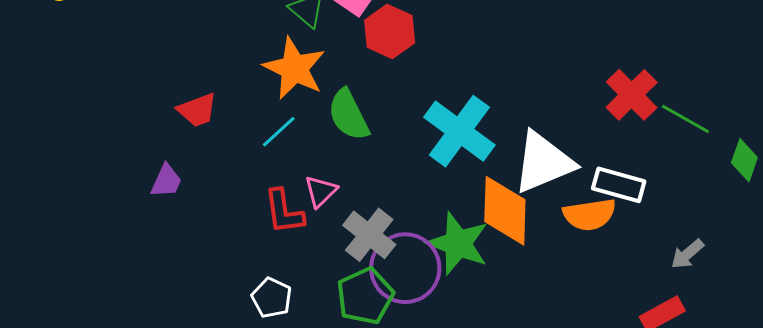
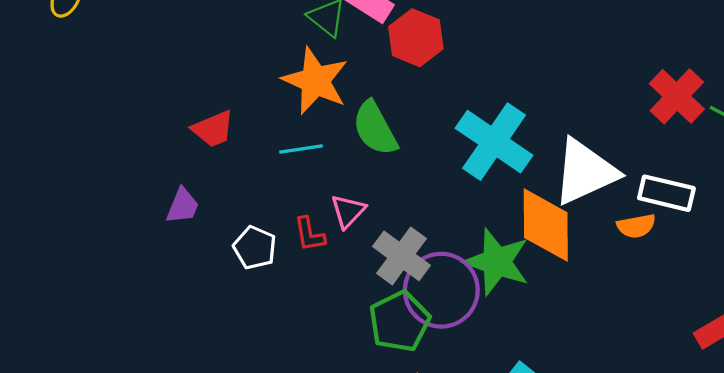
cyan line: (279, 132) -> (301, 149), turned 36
red L-shape: (284, 212) -> (309, 234), size x0.7
orange semicircle: (589, 215) -> (636, 226), size x0.7
white pentagon: (272, 298) -> (255, 248), moved

